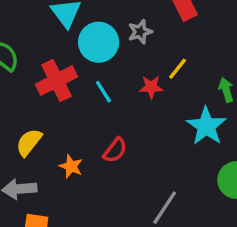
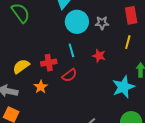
yellow line: (178, 69) -> (128, 42), moved, turned -40
red cross: (57, 80) -> (49, 63), moved, size x0.7
red semicircle: (115, 150) -> (69, 75), moved

